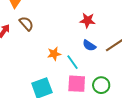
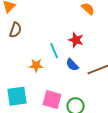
brown semicircle: (26, 24) -> (15, 30), turned 49
cyan line: (72, 62) -> (54, 51), moved

